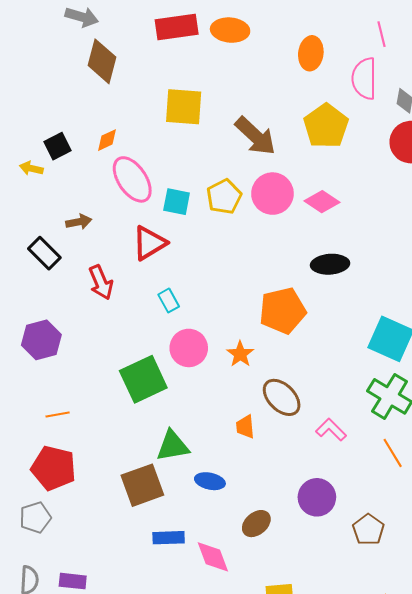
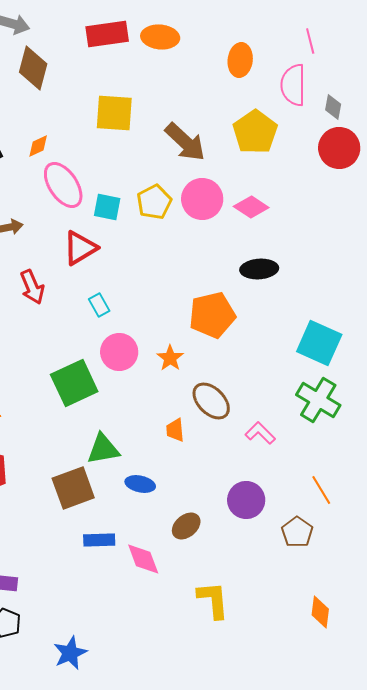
orange line: (393, 453) -> (321, 490), moved

